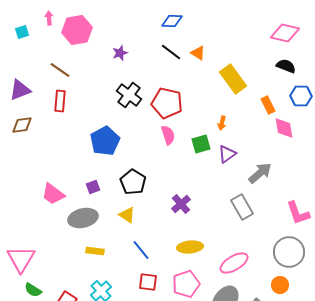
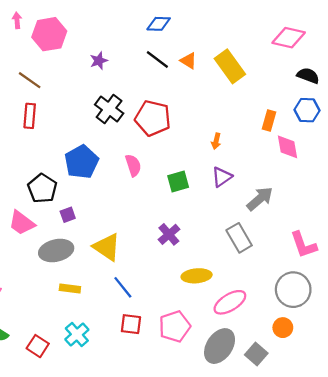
black semicircle: (286, 66) -> (308, 76), moved
yellow rectangle: (233, 79) -> (230, 66), moved
orange rectangle: (268, 105) -> (269, 120), turned 42
pink semicircle: (168, 135) -> (133, 165), moved
green square: (201, 144) -> (178, 181), moved
black pentagon: (133, 182) -> (42, 188), moved
yellow triangle: (127, 215) -> (107, 247), size x1.5
yellow ellipse: (190, 247) -> (197, 276), moved

